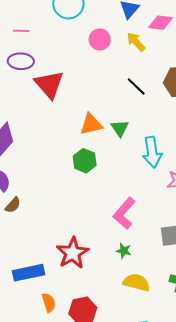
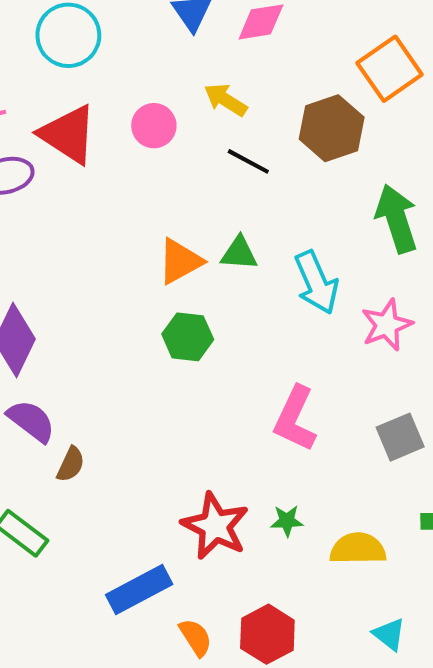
pink circle: (100, 39) -> (154, 126), moved
yellow arrow: (136, 42) -> (226, 100), moved
red triangle: (49, 84) -> (68, 134), moved
green triangle: (120, 128) -> (239, 253), turned -36
green star: (124, 251) -> (287, 521), moved

